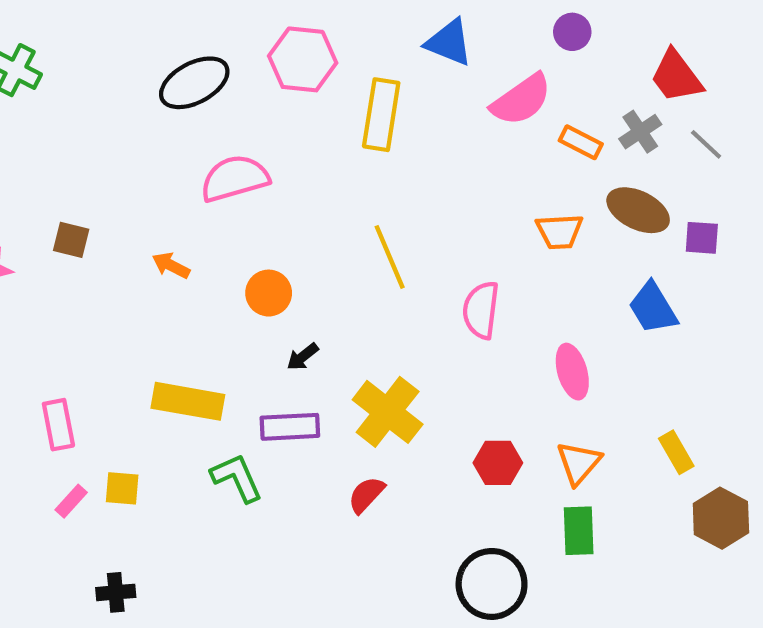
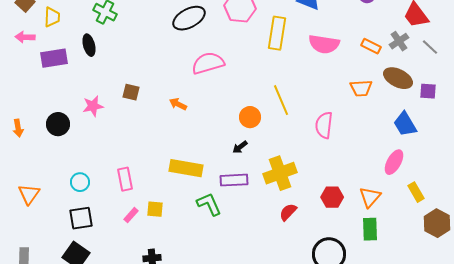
pink semicircle: (521, 100) -> (324, 44), moved, turned 44
orange circle: (269, 293) -> (250, 117), moved
pink ellipse: (572, 372) -> (394, 162), moved, turned 45
yellow cross: (388, 412) -> (280, 173), turned 32
red semicircle: (366, 495) -> (288, 212), moved

